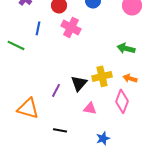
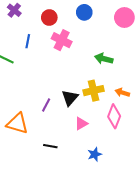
green arrow: (126, 48) -> (104, 59), moved
pink triangle: (90, 108) -> (81, 124), turned -40

